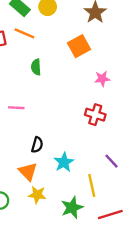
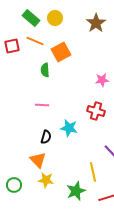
orange square: (79, 46) -> (61, 52), moved
pink line: (16, 108) -> (42, 105), moved
cyan star: (64, 162) -> (69, 128), moved, turned -30

